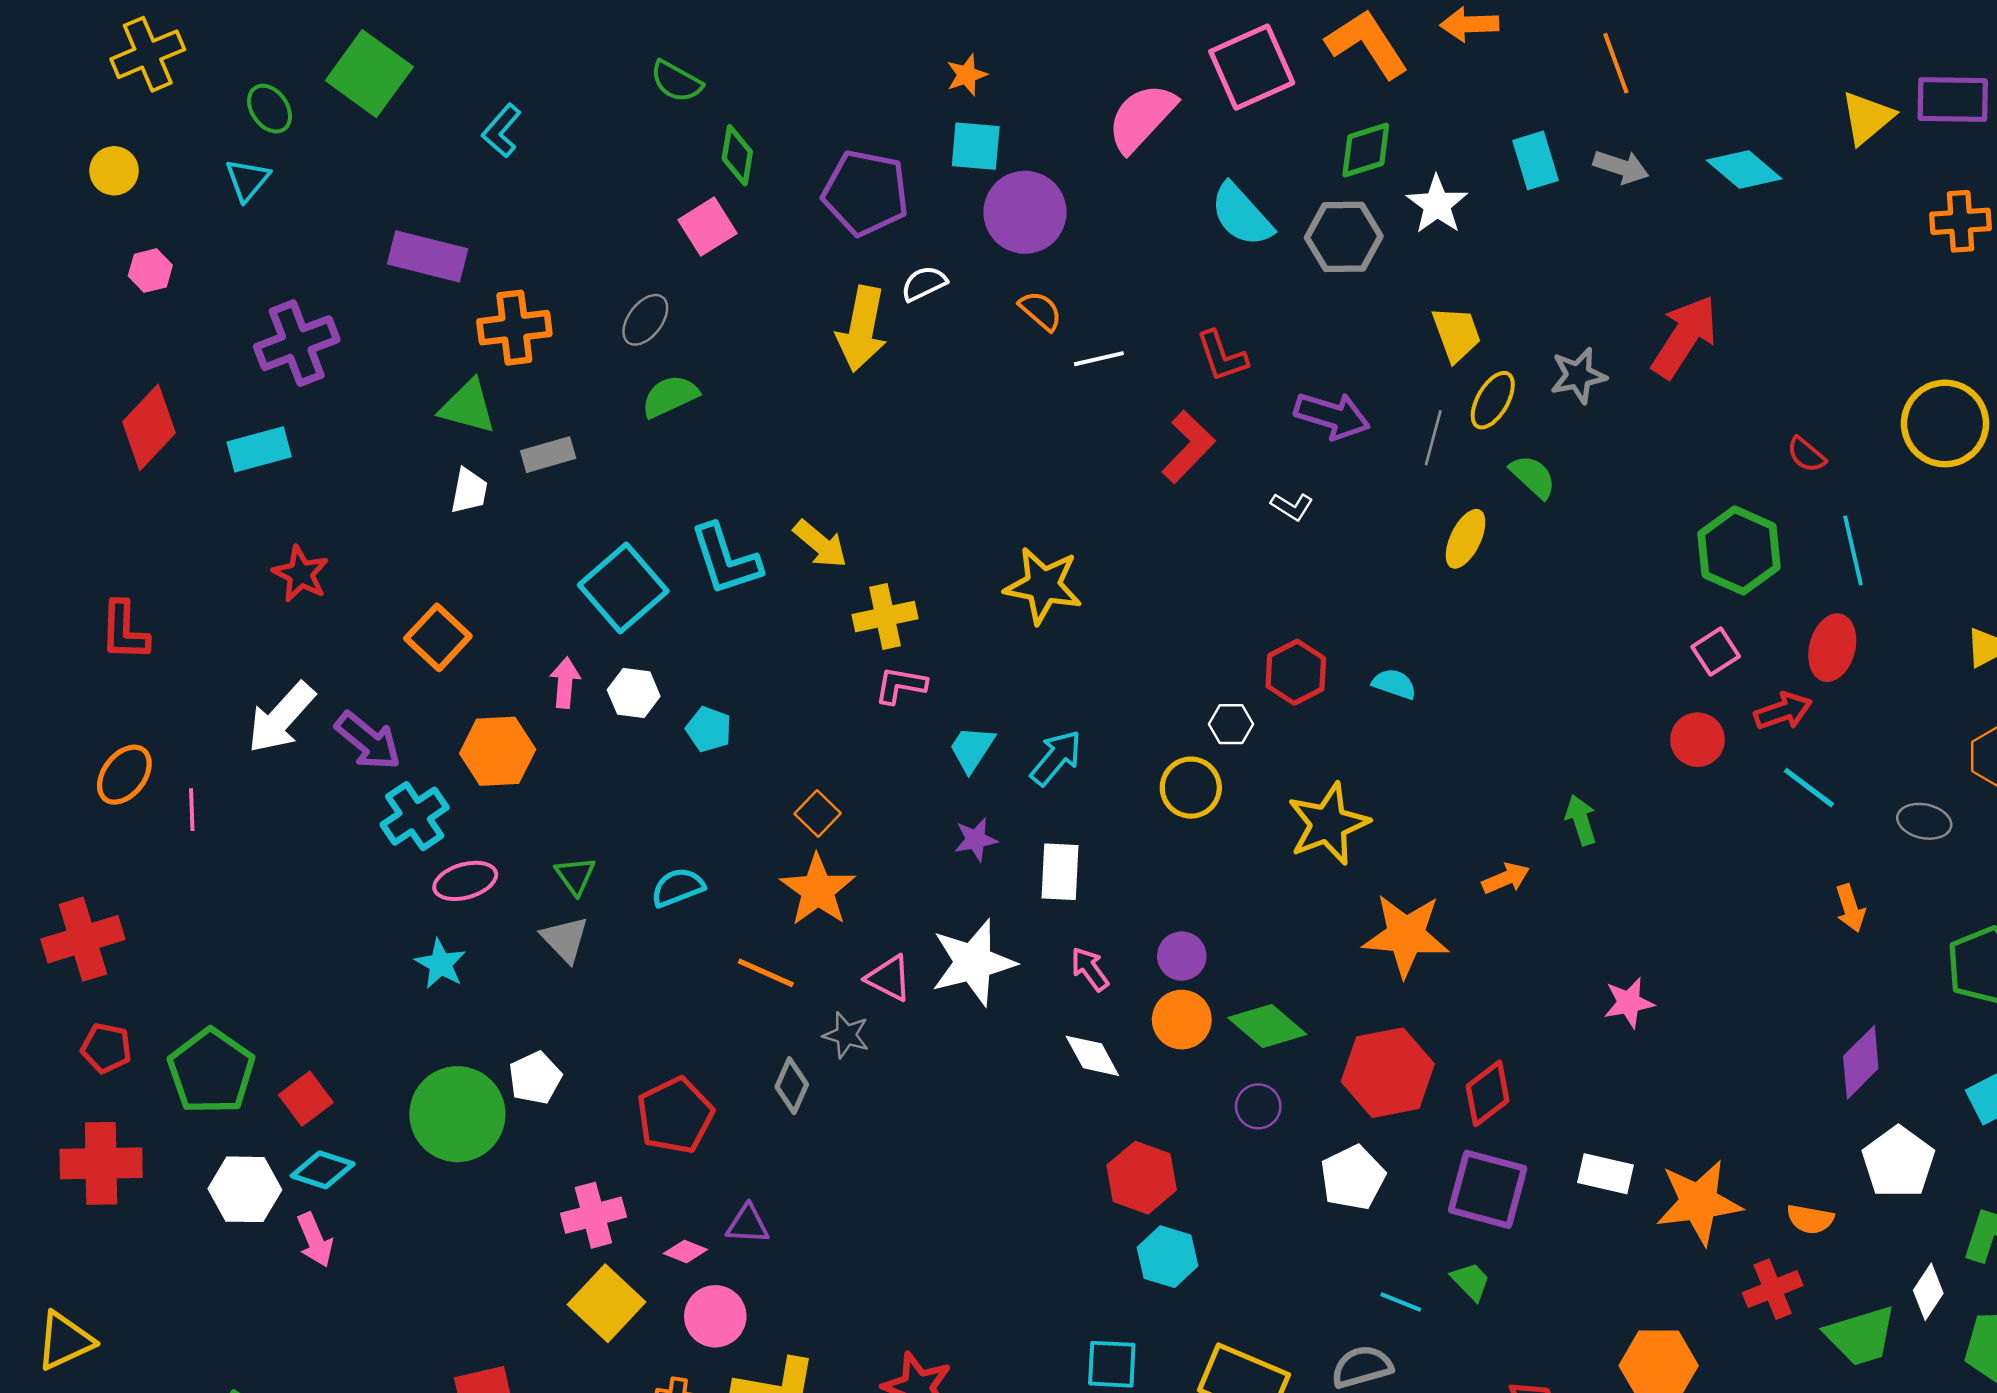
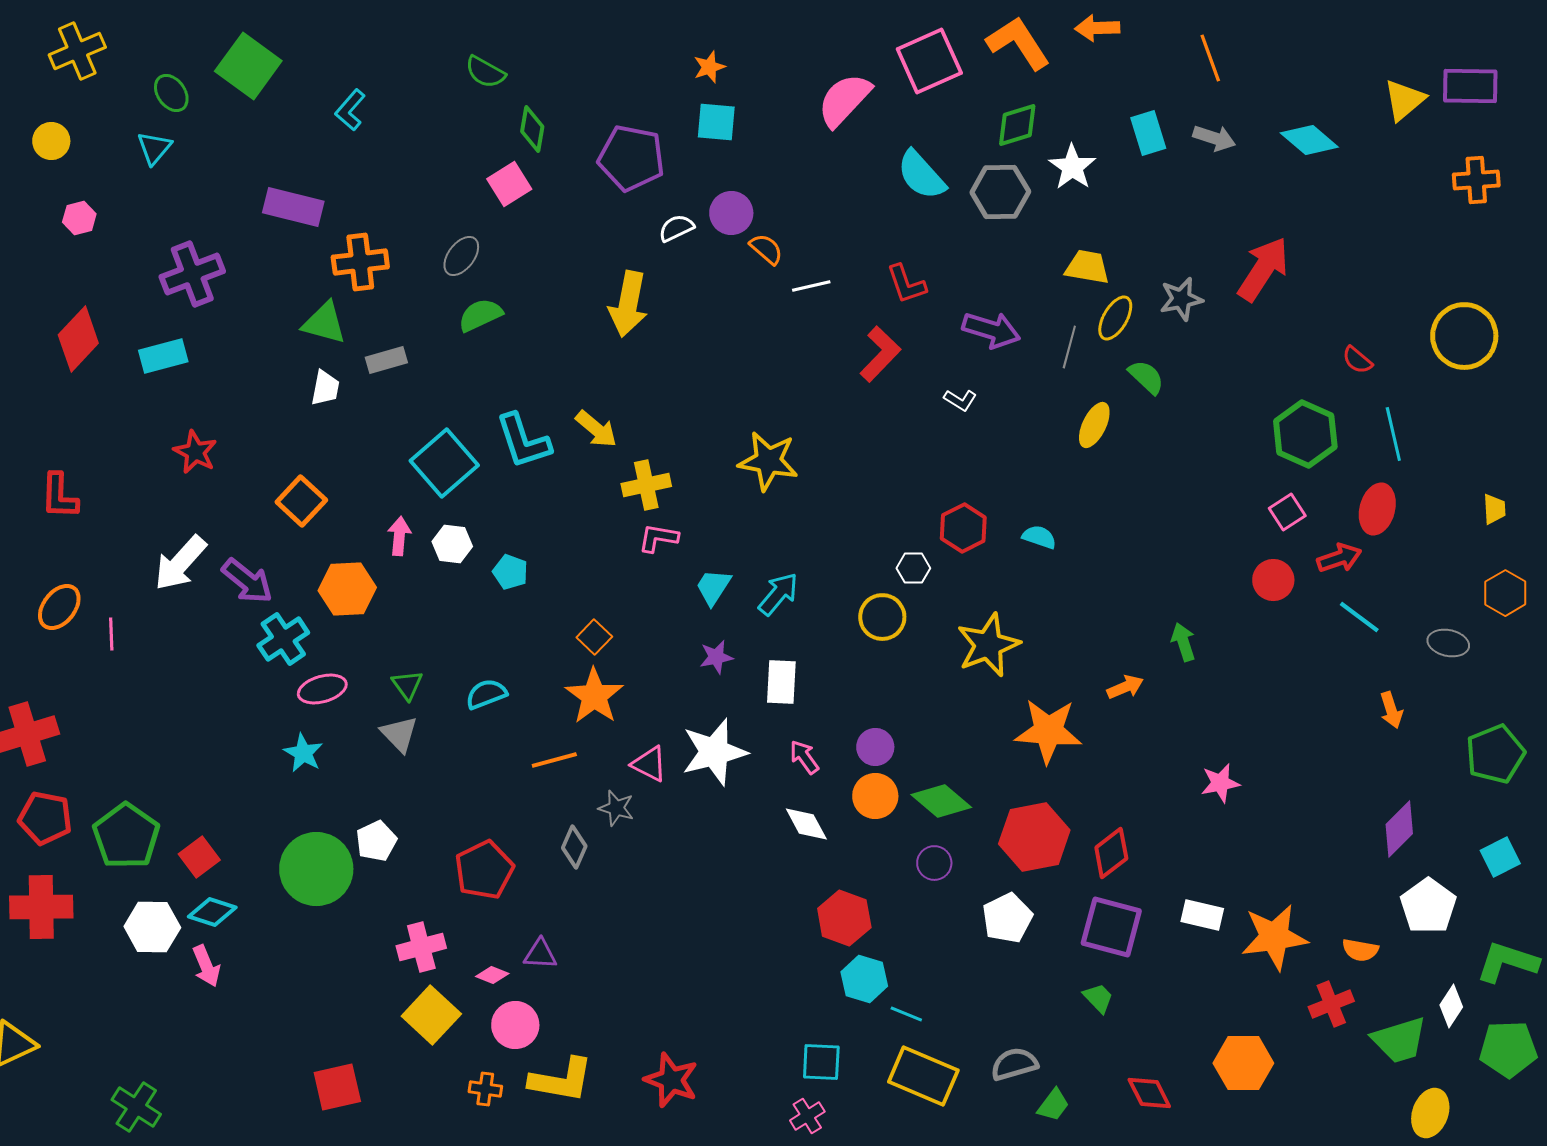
purple circle: (1025, 212) -> (731, 213), moved, size x0.7
yellow arrow: (862, 329) -> (628, 304), moved
yellow trapezoid: (1456, 334) -> (1087, 267), turned -60
orange line: (766, 973) -> (554, 760), turned -39
red pentagon: (106, 1048) -> (45, 818), size x1.4
cyan line: (1401, 1302) -> (906, 1014), moved

